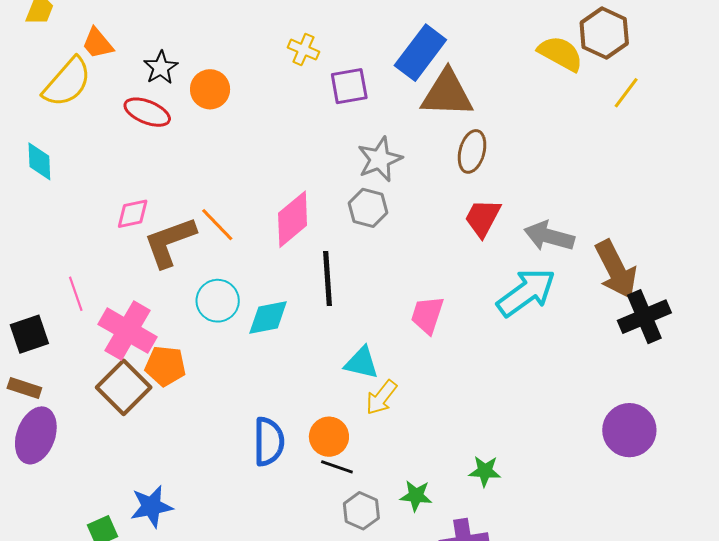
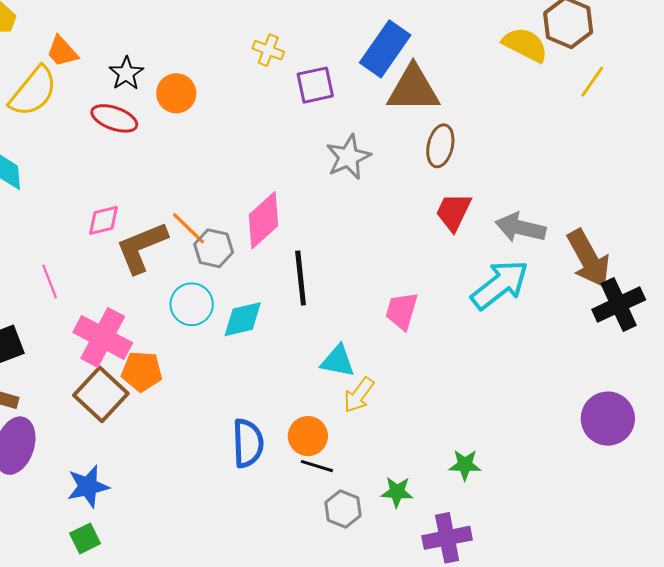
gray hexagon: (368, 208) -> (214, 248), moved
pink line: (76, 294) -> (50, 282), moved
blue star: (151, 507) -> (88, 486), moved

